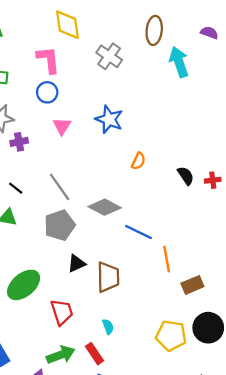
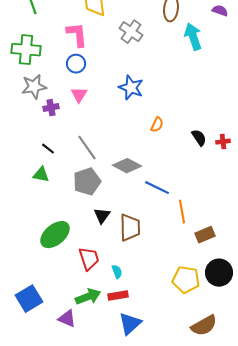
pink triangle: (62, 126) -> (79, 95), moved
black triangle: (76, 264) -> (102, 216), turned -30
cyan semicircle: (108, 327) -> (117, 272), moved
red rectangle: (94, 354) -> (118, 296), turned -66

